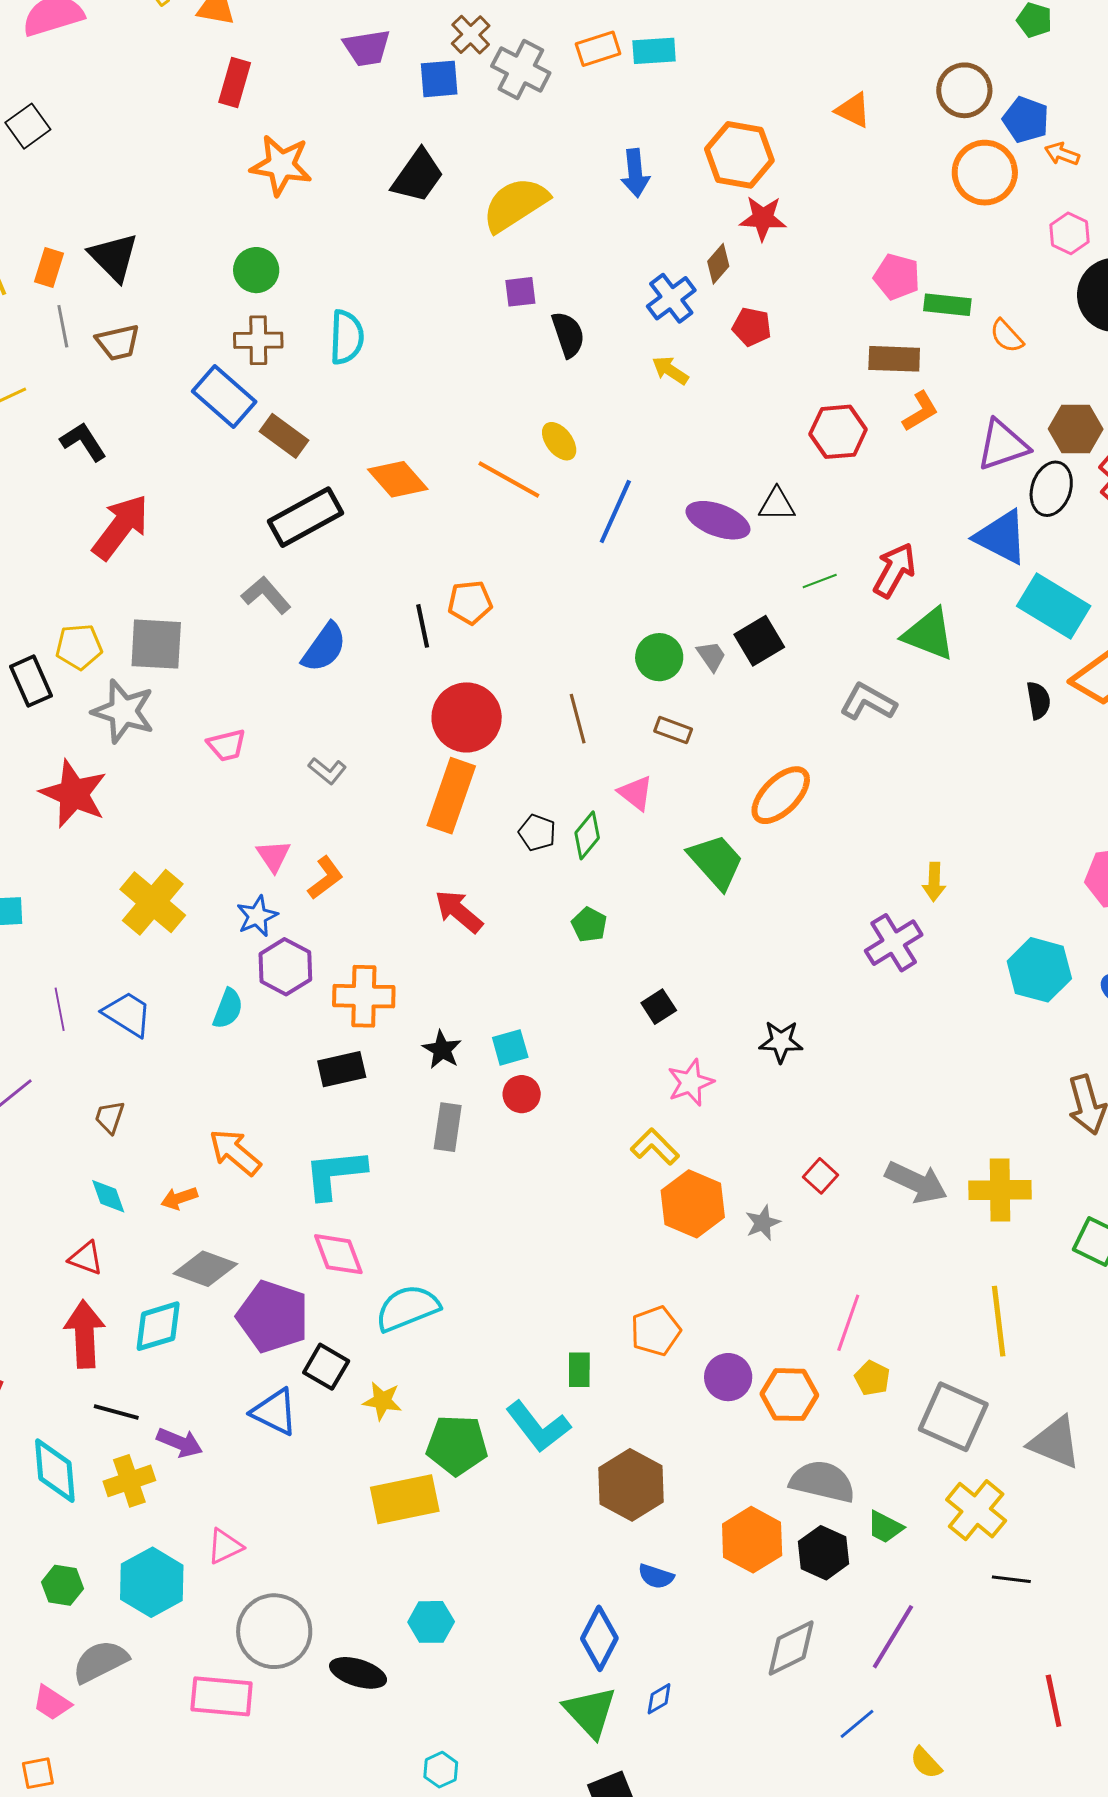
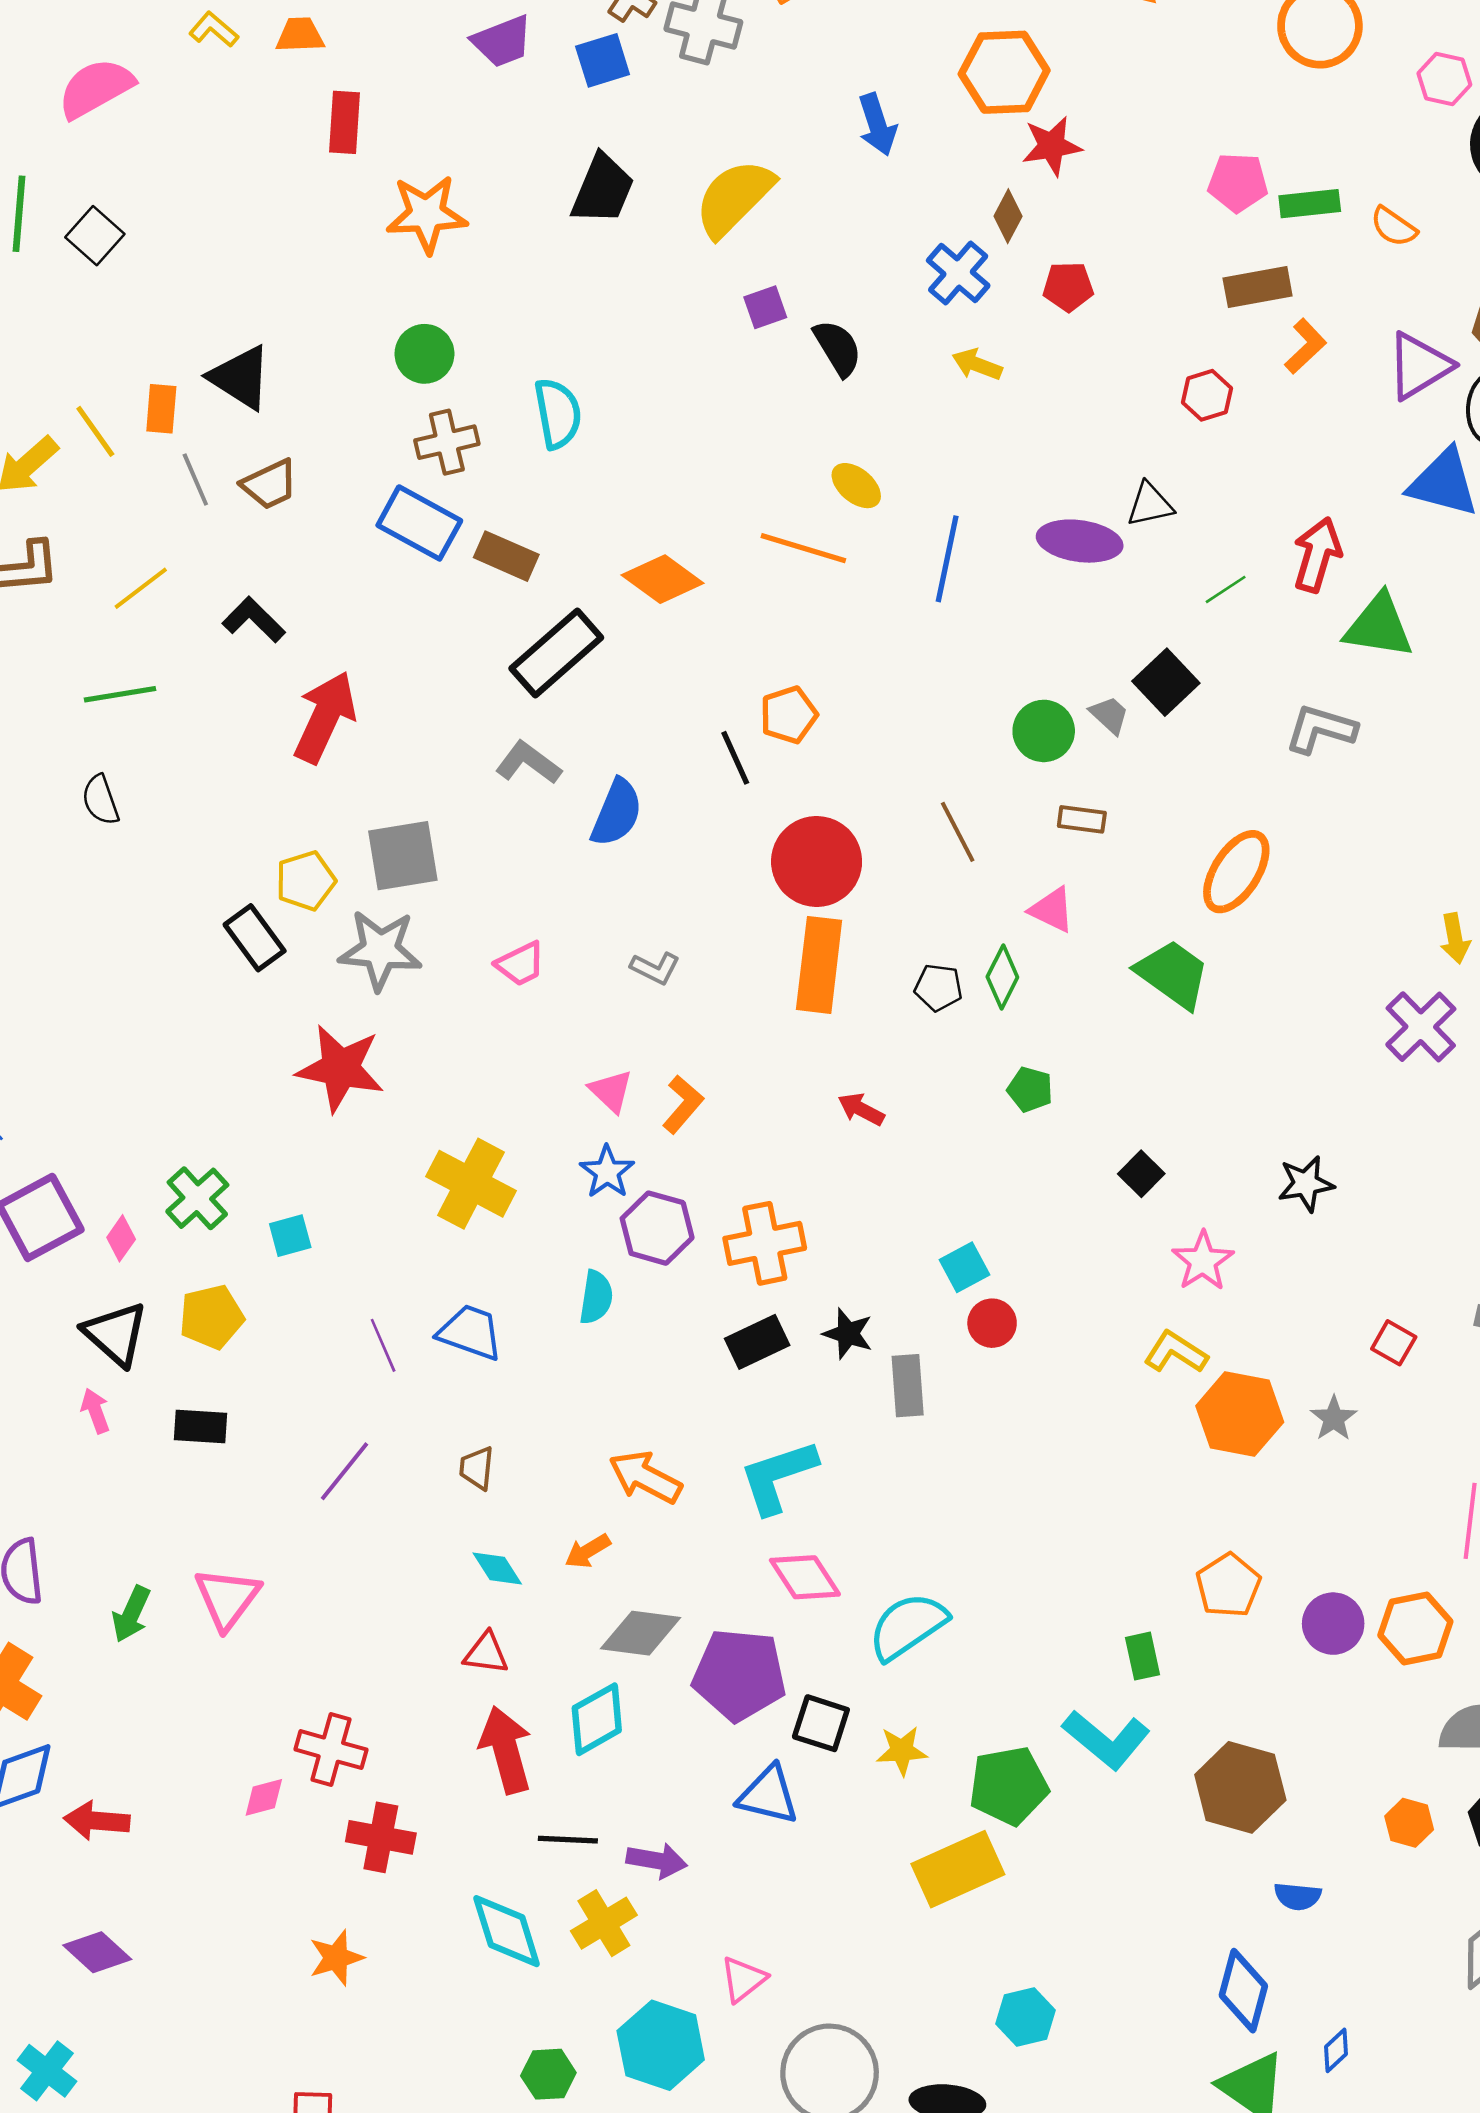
red hexagon: (838, 432) -> (1207, 395), size x0.7
red arrow: (459, 911) -> (861, 1109), size x0.7
black star: (442, 1050) -> (848, 1334), moved
orange hexagon: (752, 1540) -> (1409, 1823), size x0.6

